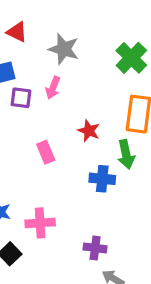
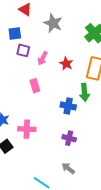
pink arrow: (53, 88) -> (43, 58), moved
red star: (89, 131) -> (66, 64), moved
purple cross: (95, 248) -> (69, 138), moved

